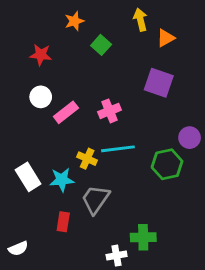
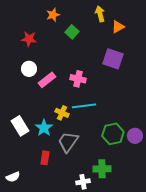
pink cross: (110, 111) -> (78, 79), turned 35
purple circle: (190, 138) -> (135, 136), moved
green hexagon: (167, 164) -> (113, 134), moved
cyan star: (62, 180) -> (44, 128), turned -30

